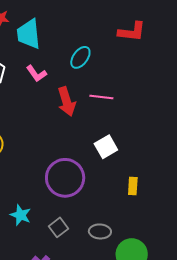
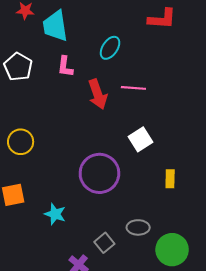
pink L-shape: (37, 74) -> (65, 67), turned 45
gray square: (59, 227) -> (104, 243), moved

